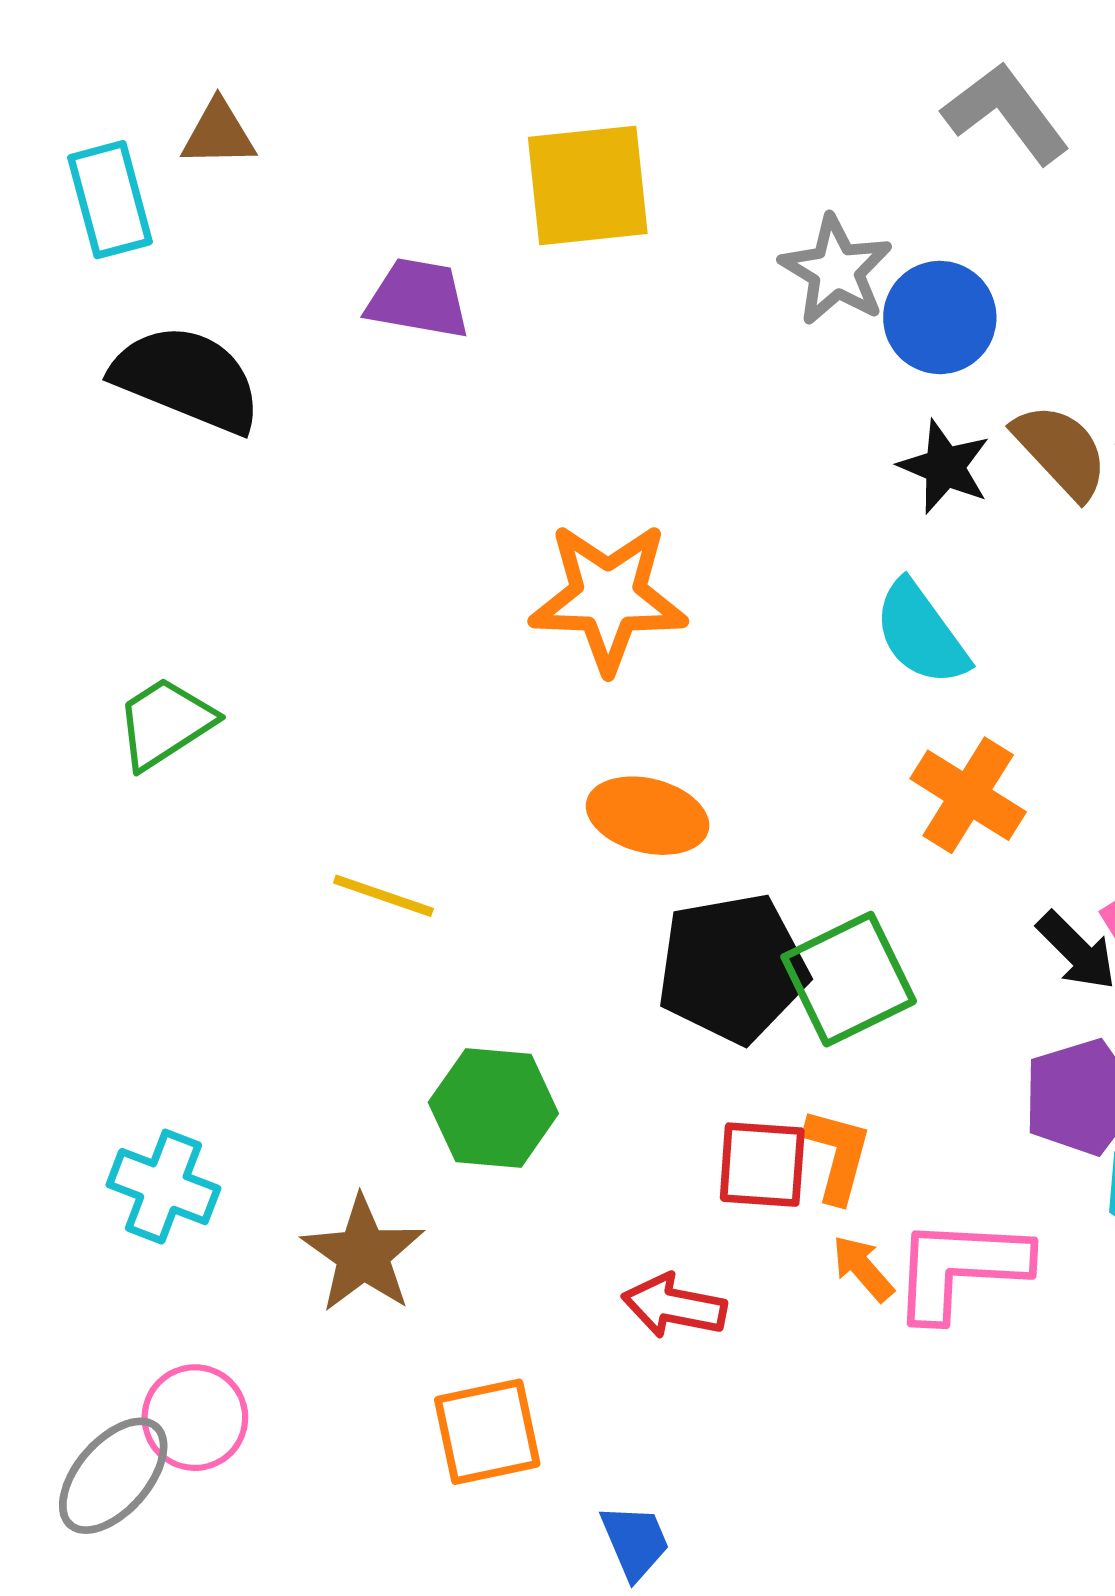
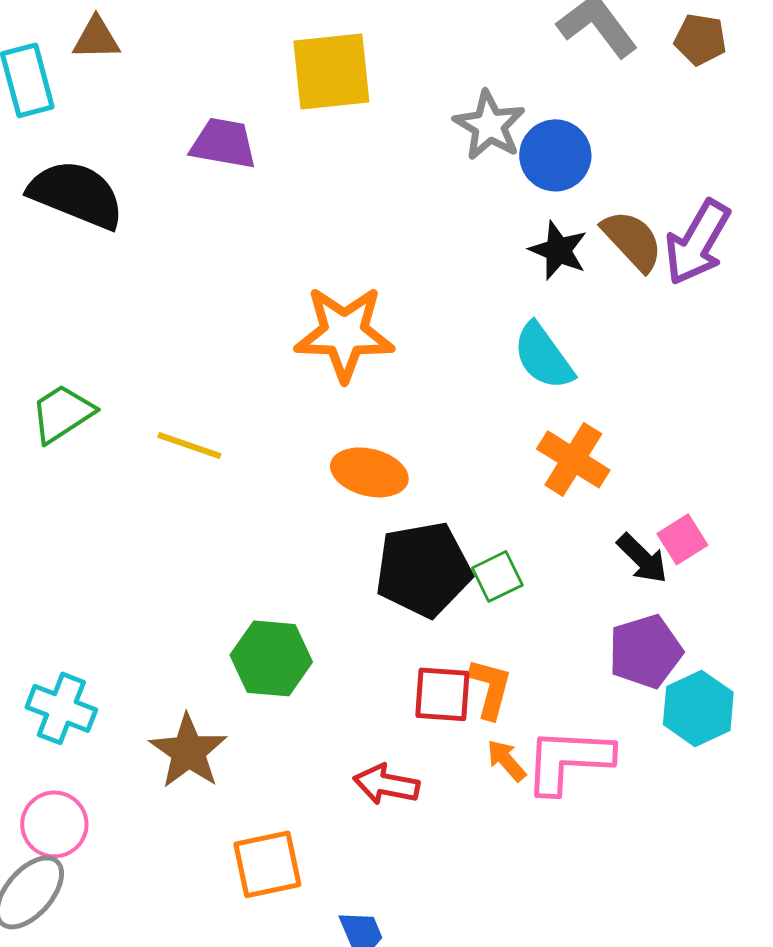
yellow line: (383, 896) -> (189, 445), moved
green square: (849, 979) -> (497, 576), size x0.6
pink circle: (195, 1418) -> (54, 824), moved

